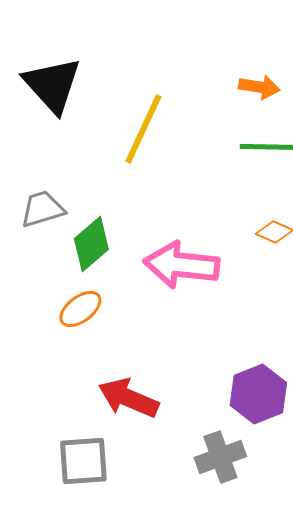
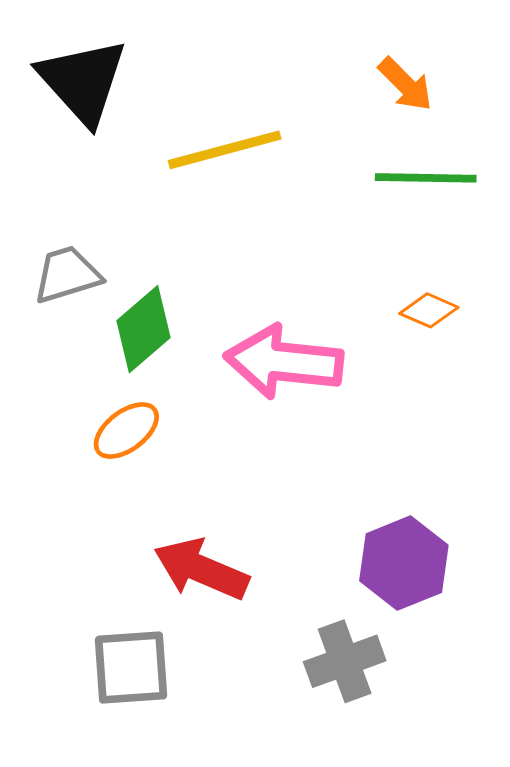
orange arrow: (259, 87) -> (405, 84), turned 36
yellow line: (143, 129) -> (225, 150), turned 50

